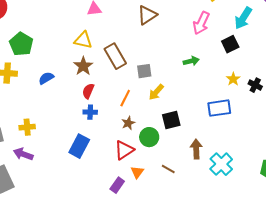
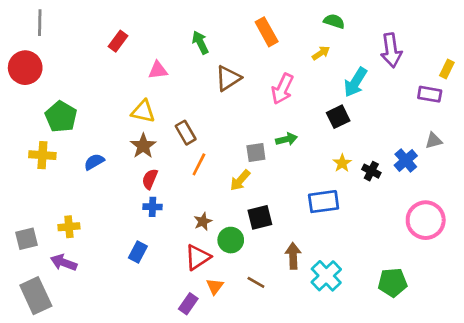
pink arrow: (201, 23) -> (282, 89), moved
brown rectangle: (115, 56) -> (186, 133), size x0.7
gray square: (144, 71) -> (256, 152), moved
orange line: (125, 98) -> (199, 164), moved
blue rectangle: (79, 146) -> (138, 252), size x0.7

